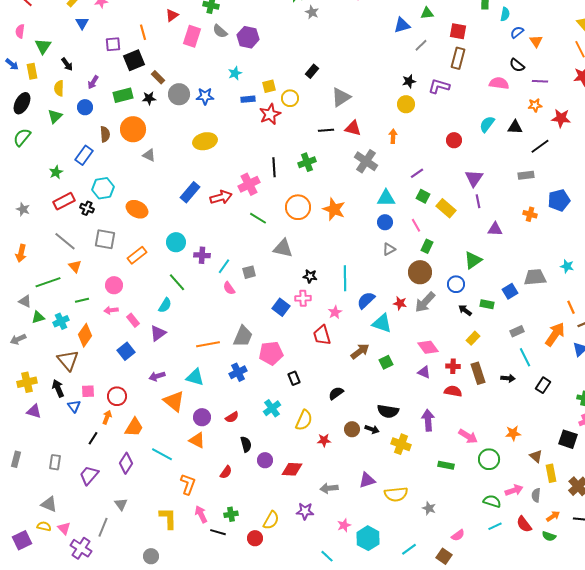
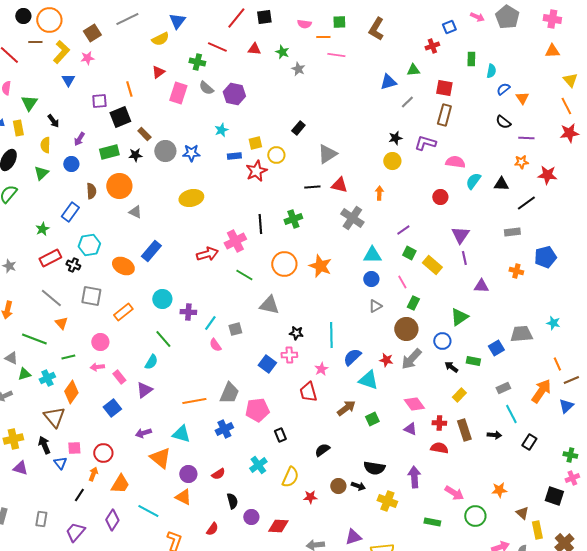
pink semicircle: (499, 83) -> (455, 162), moved
blue rectangle: (190, 192) -> (151, 251), moved
green line: (48, 282) -> (34, 339), turned 40

